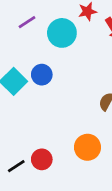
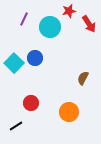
purple line: (27, 22) -> (24, 19), turned -32
red circle: (42, 159) -> (31, 103), moved

